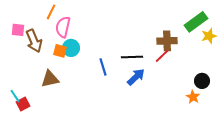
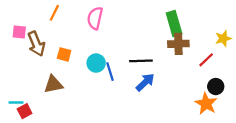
green rectangle: (196, 22) -> (174, 23), moved, turned -70
pink semicircle: (63, 27) -> (95, 18), moved
cyan circle: (71, 48) -> (96, 63), moved
red line: (162, 56) -> (206, 60), moved
cyan line: (15, 96) -> (16, 103), turned -56
orange star: (193, 97) -> (206, 104), size x1.5

